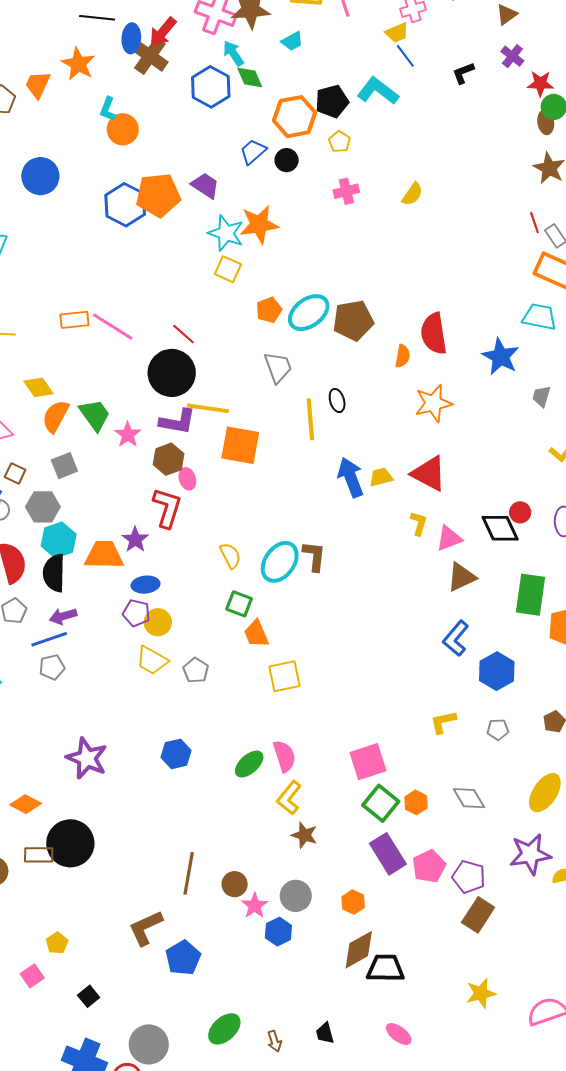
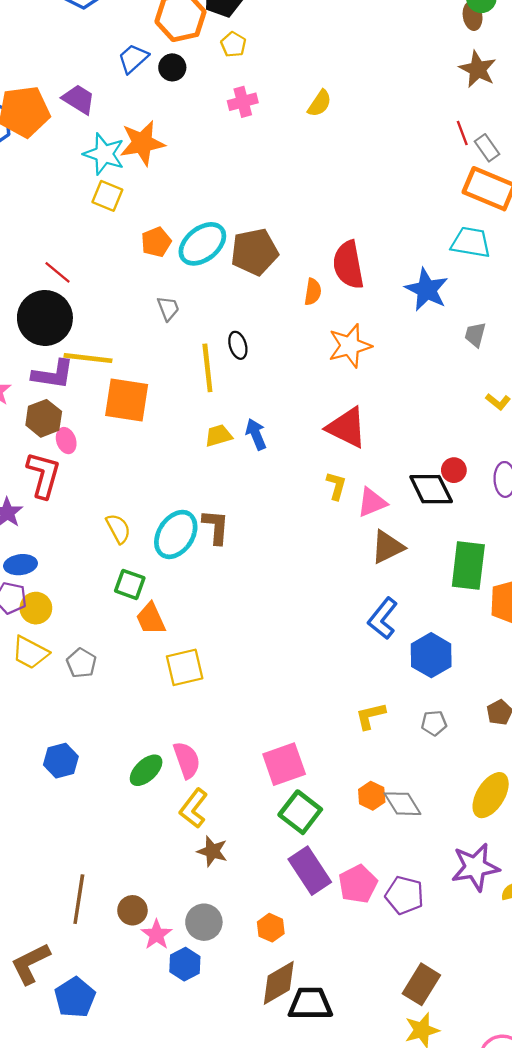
gray trapezoid: (278, 367) -> (168, 308), size x0.7
blue arrow: (351, 477) -> (256, 434), size x0.7
yellow trapezoid: (381, 477) -> (218, 436), moved
orange hexagon: (416, 802) -> (372, 796), moved
brown rectangle: (478, 915) -> (421, 984), moved

